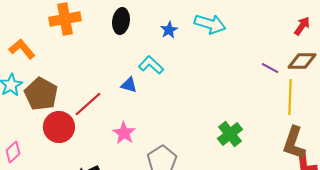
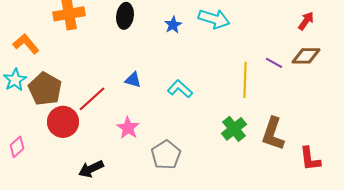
cyan L-shape: (151, 65) -> (180, 89), moved
yellow line: (290, 97) -> (245, 80), moved
brown L-shape: (294, 143) -> (273, 134), moved

